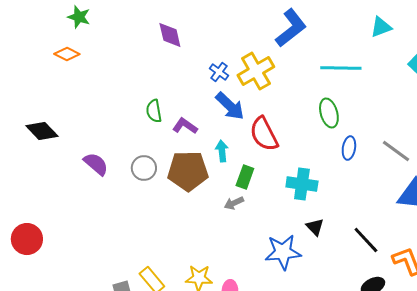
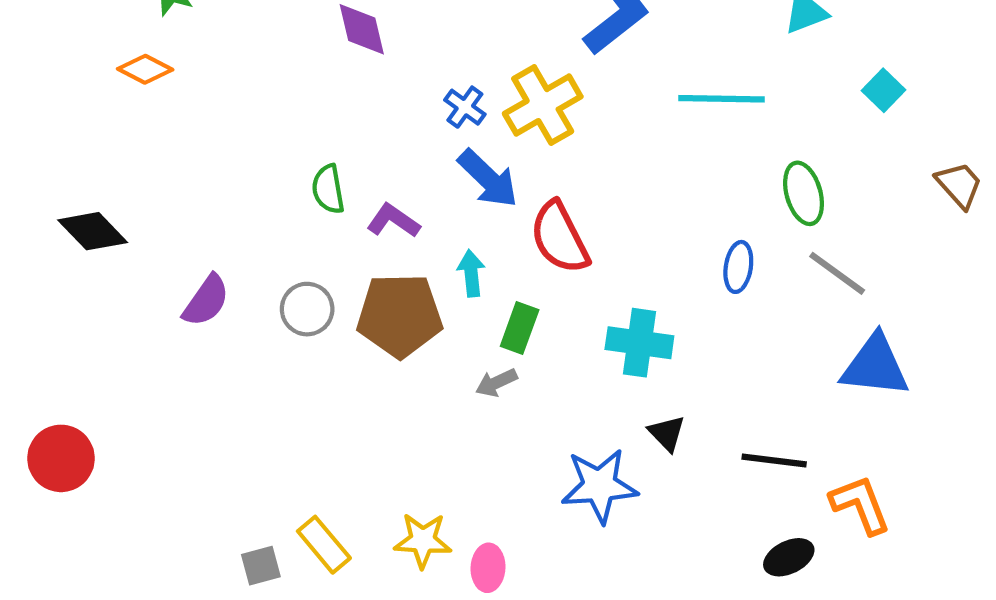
green ellipse: (329, 113) -> (804, 193), moved
purple semicircle: (96, 164) -> (206, 301), turned 84
black line: (366, 240) -> (774, 460), turned -40

